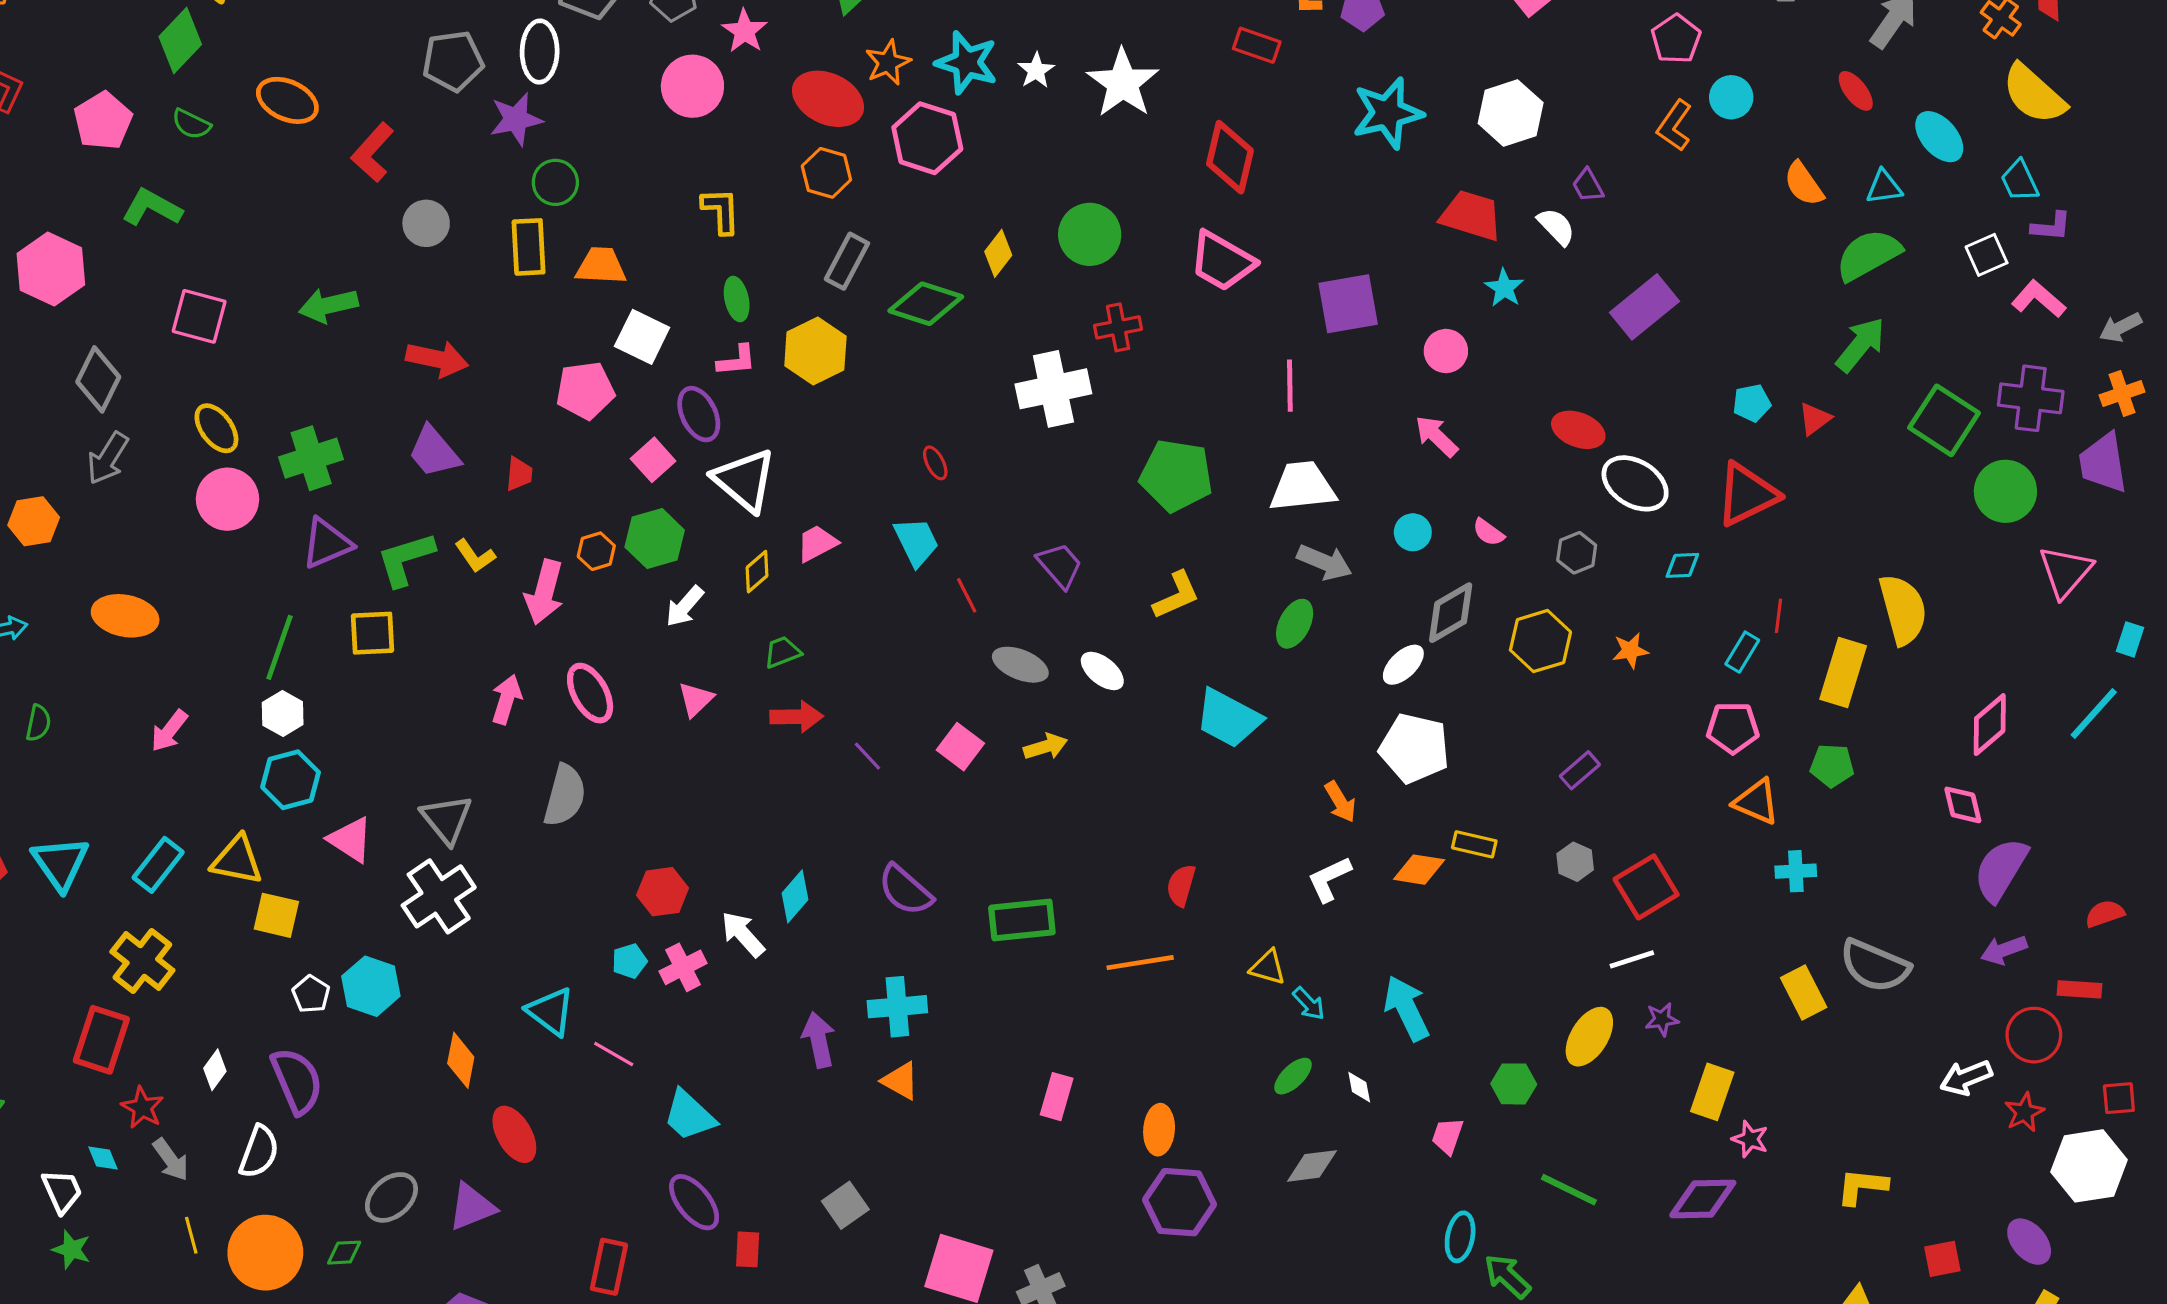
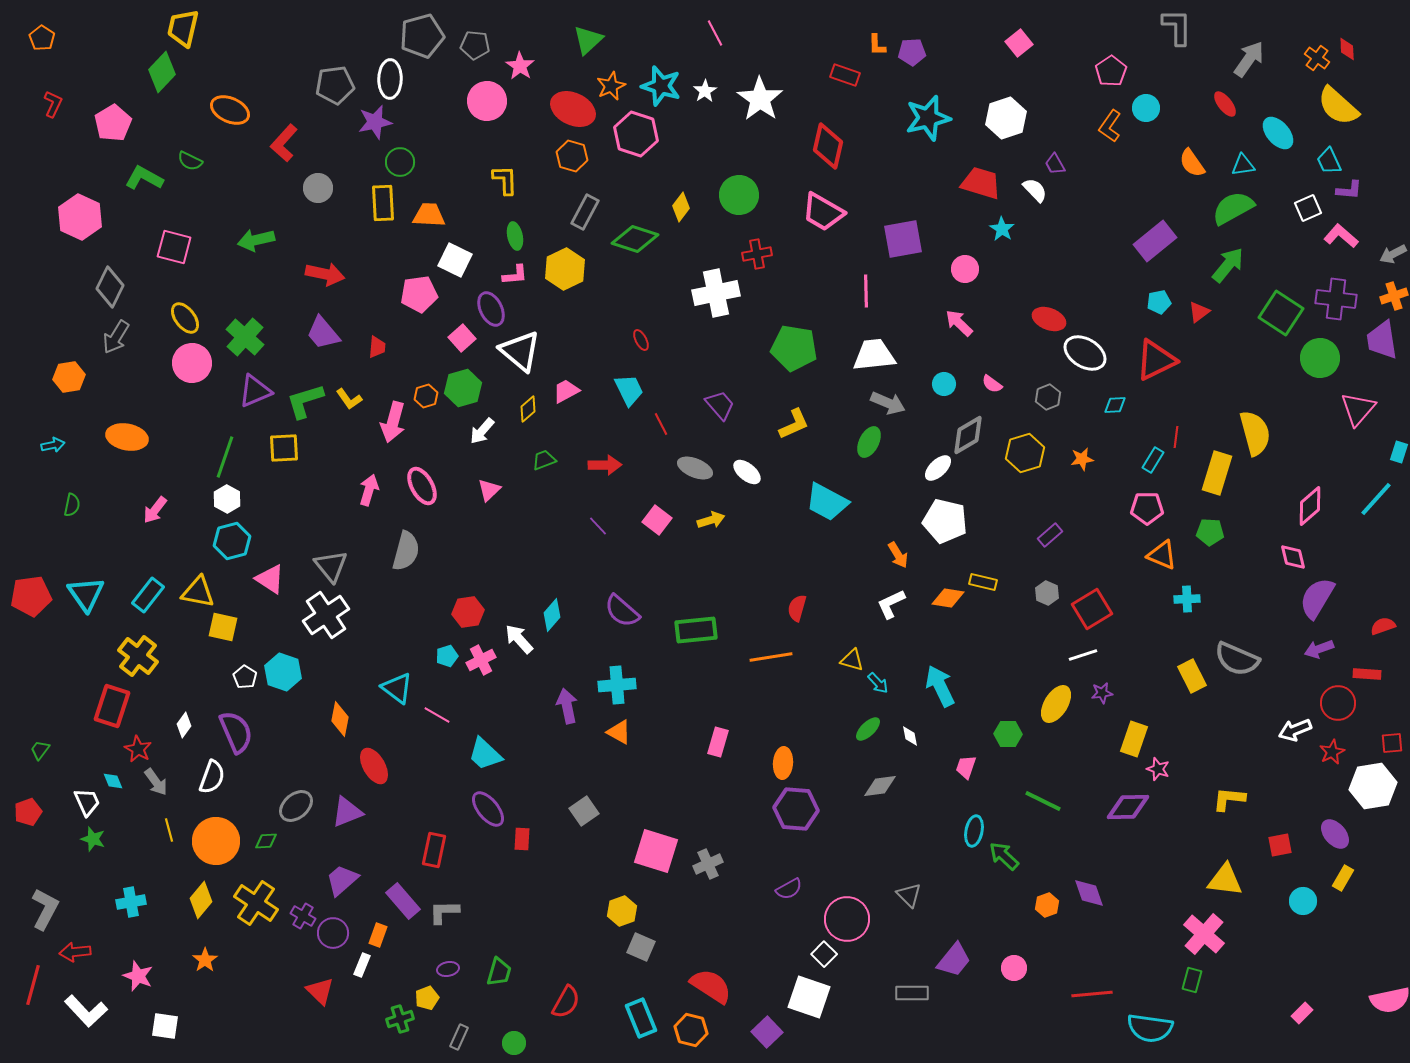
green semicircle: (191, 124) -> (190, 161), moved
purple rectangle: (1645, 307) -> (1155, 241), moved
green cross: (311, 458) -> (245, 337), turned -30
red arrow: (797, 717) -> (605, 465), moved

